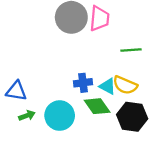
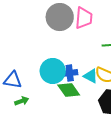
green diamond: (97, 106) -> (69, 90), moved
cyan circle: (60, 116) -> (53, 71), moved

